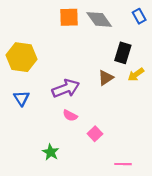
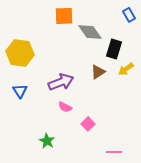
gray diamond: (99, 19) -> (90, 32), moved

